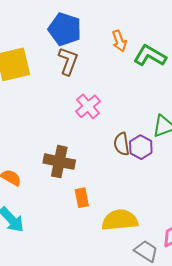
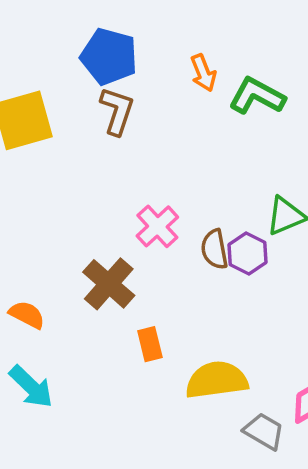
pink cross: (88, 106) -> (157, 226), moved
brown cross: (59, 162) -> (109, 284), turned 32

